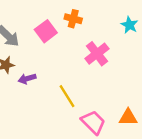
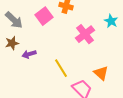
cyan star: (129, 25) -> (111, 21), moved
orange triangle: (128, 117) -> (101, 73), moved, turned 42

